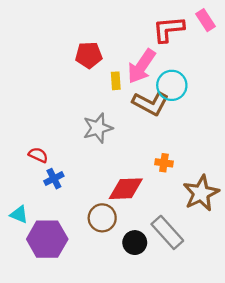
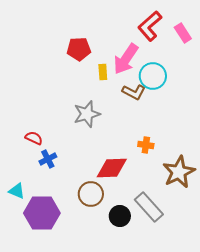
pink rectangle: (206, 20) -> (183, 33), moved
red L-shape: (168, 29) -> (150, 26), turned -36
brown L-shape: (150, 103) -> (134, 92), size x0.7

